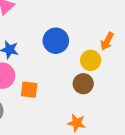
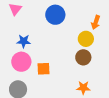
blue circle: (56, 41) -> (55, 15), moved

